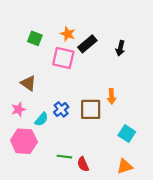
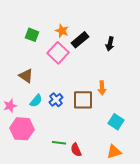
pink square: (63, 58) -> (58, 53), turned 30
pink star: (18, 109) -> (10, 106), moved
cyan semicircle: (41, 119) -> (36, 101), moved

